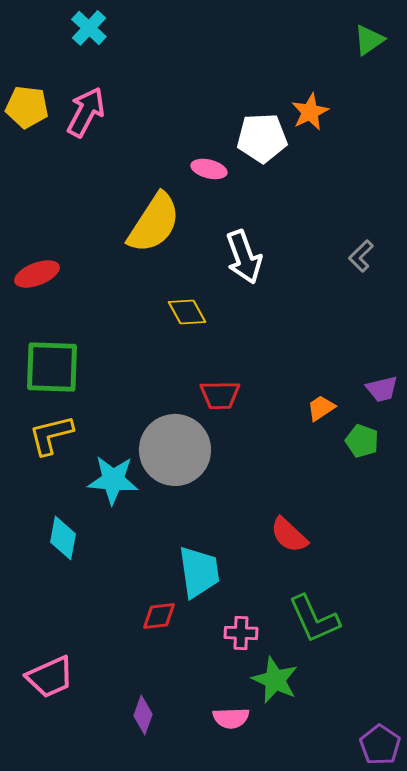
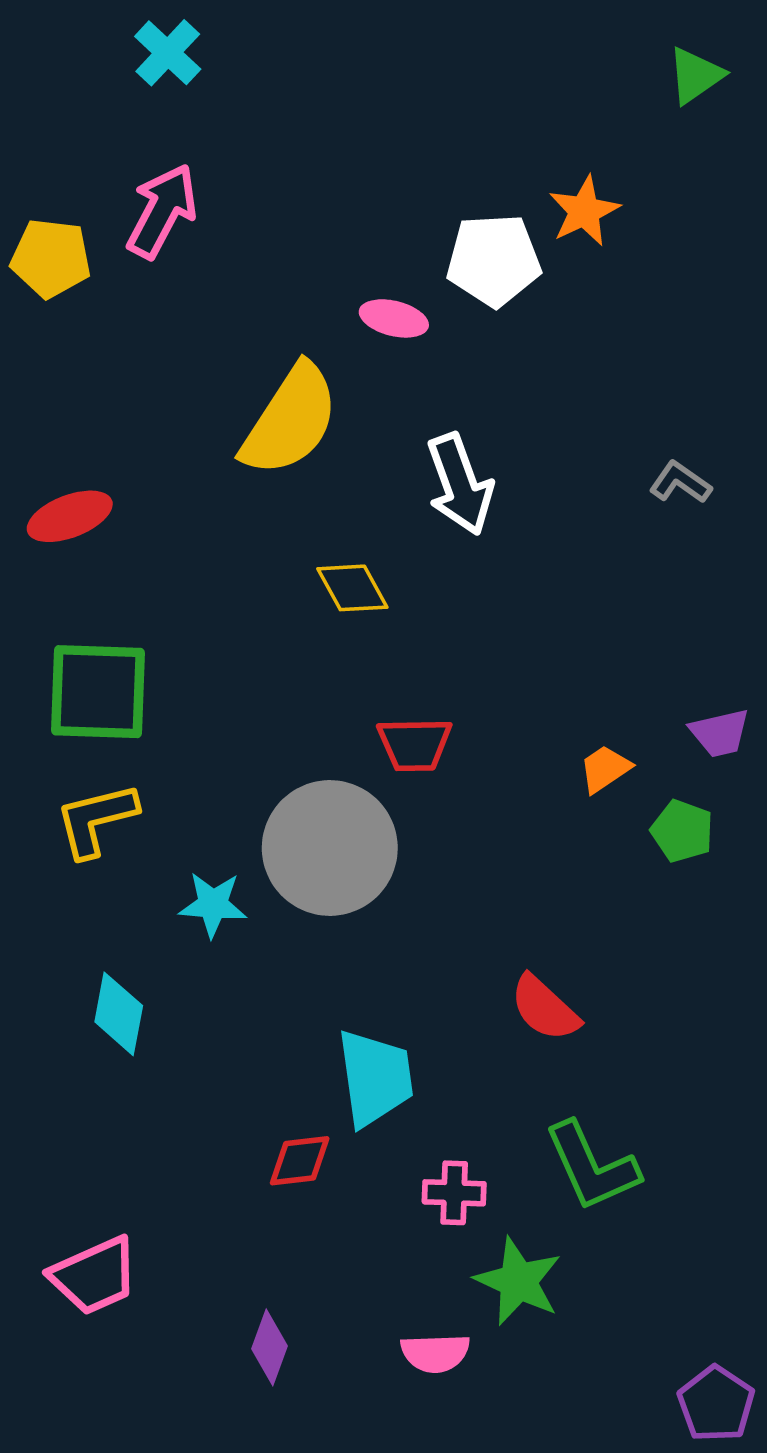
yellow pentagon: (27, 107) -> (51, 258), moved
gray L-shape: (361, 256) -> (680, 482), turned 80
cyan star: (113, 480) -> (213, 905), size x0.7

